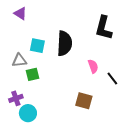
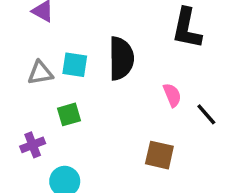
gray triangle: (19, 61) -> (40, 73), moved
purple cross: (16, 98) -> (33, 145), moved

